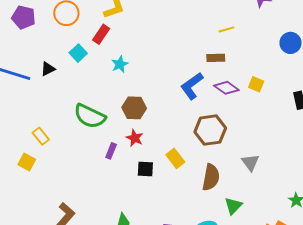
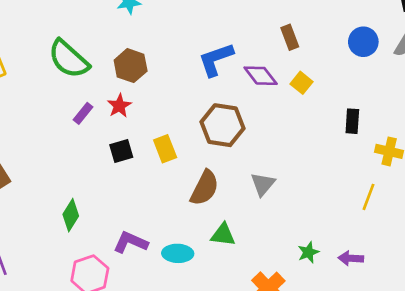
brown rectangle: (216, 58) -> (290, 37), moved, turned 54
black square: (145, 169) -> (121, 151), turned -36
green triangle: (233, 206) -> (223, 235), turned 36

